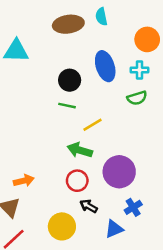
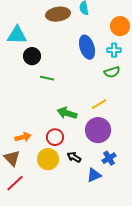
black circle: (70, 80) -> (32, 56), moved
green line: (67, 106) -> (47, 78), moved
yellow line: (92, 125) -> (99, 104), moved
red circle: (77, 181) -> (55, 137), moved
yellow circle: (62, 226) -> (48, 159), moved

